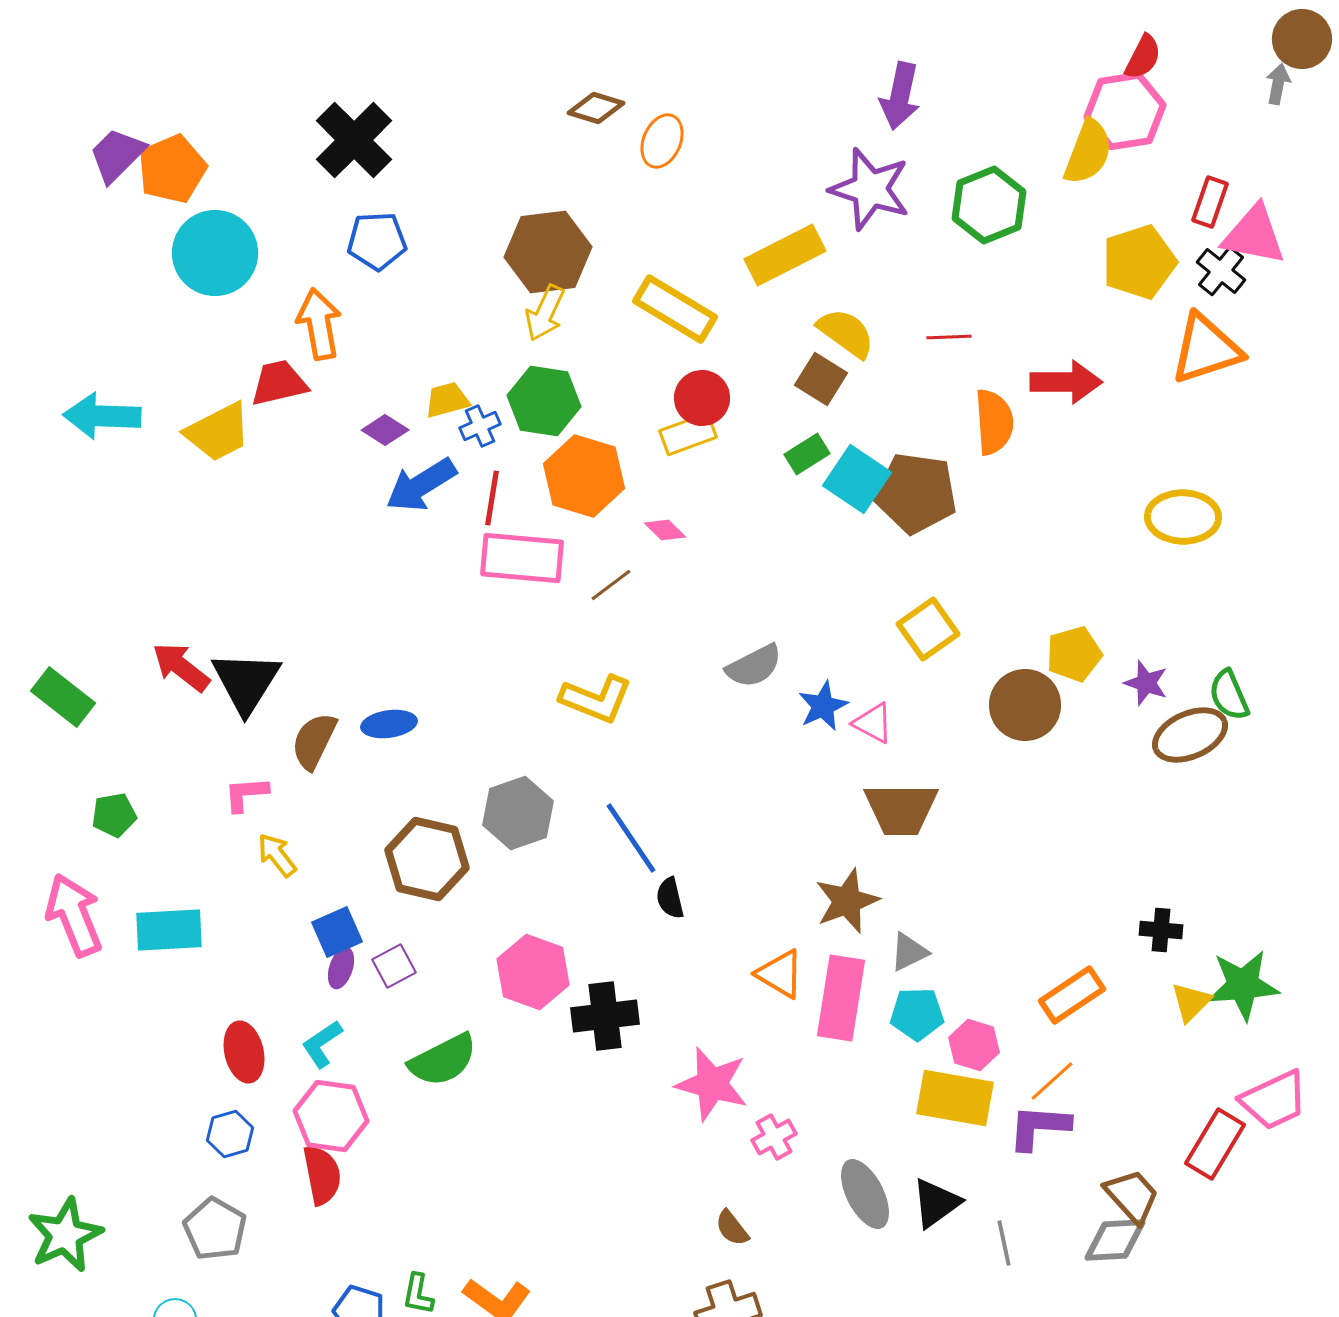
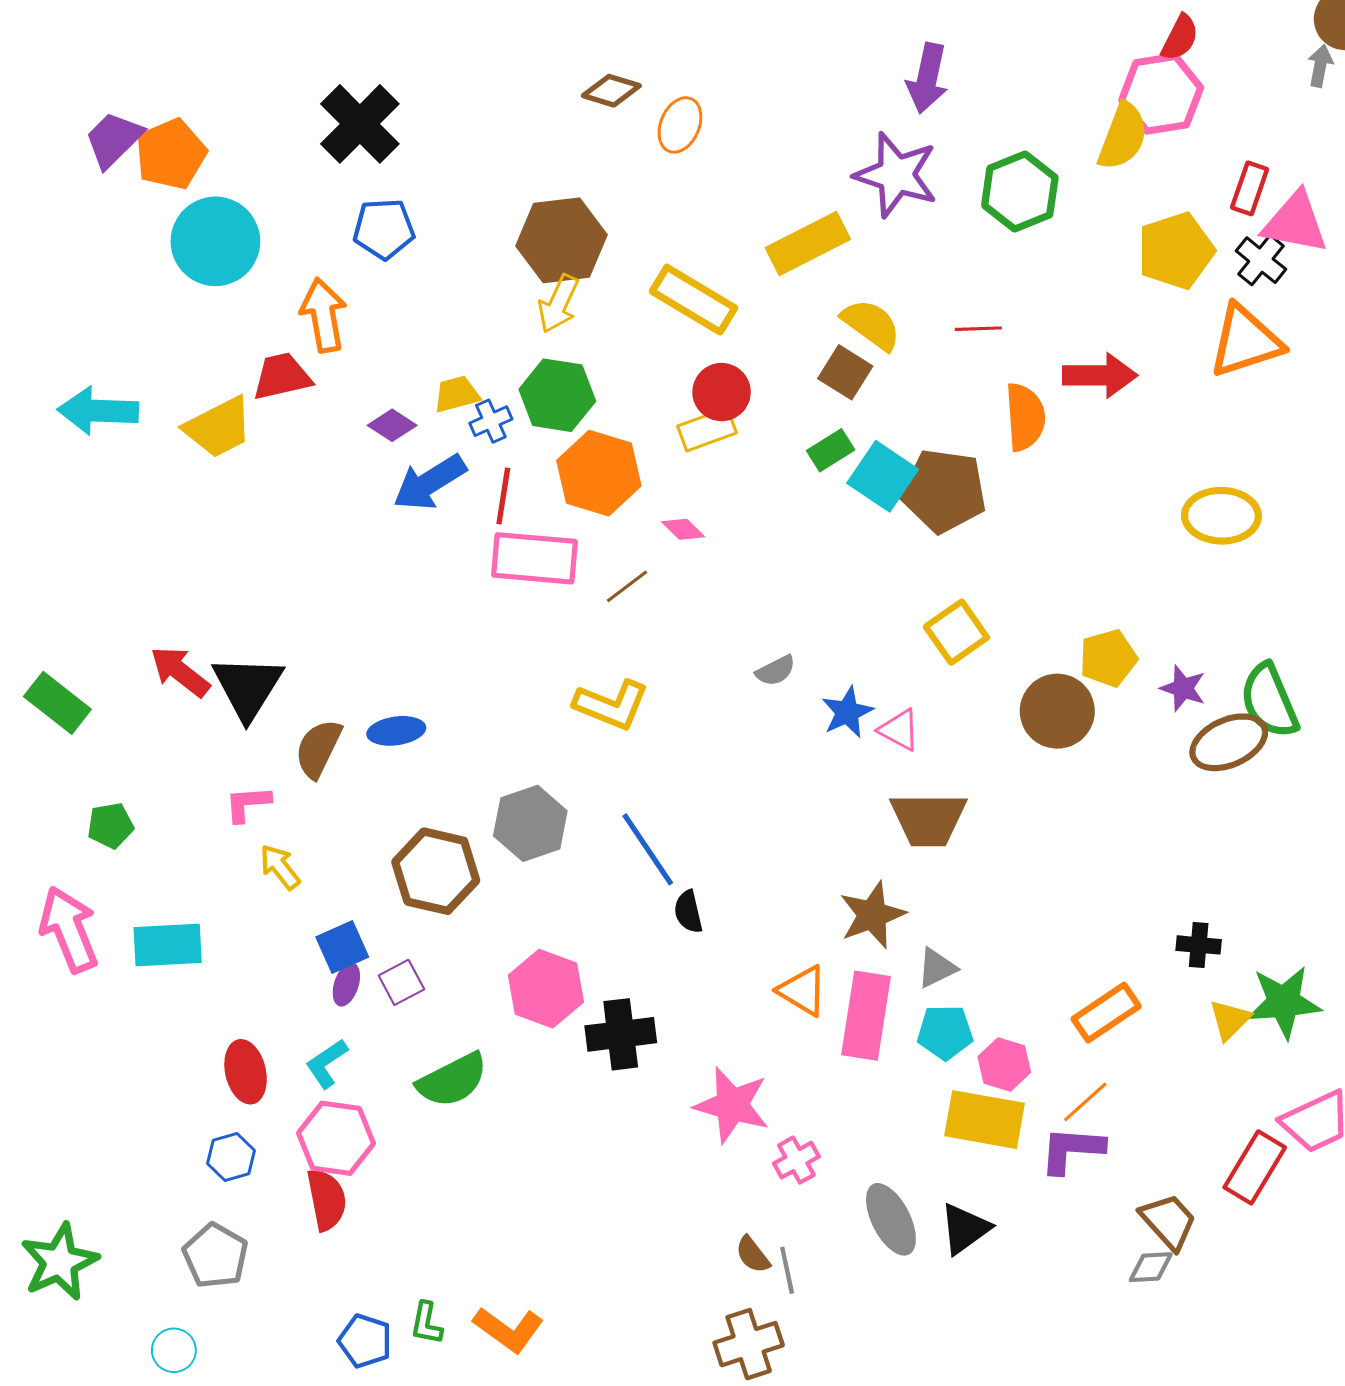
gray semicircle: (754, 666) -> (776, 671), size x0.7
green semicircle: (1229, 695) -> (1269, 701), size x1.4
gray diamond: (1115, 1240) -> (1151, 1267), size x0.7
gray line: (1004, 1243) -> (787, 1270), moved

